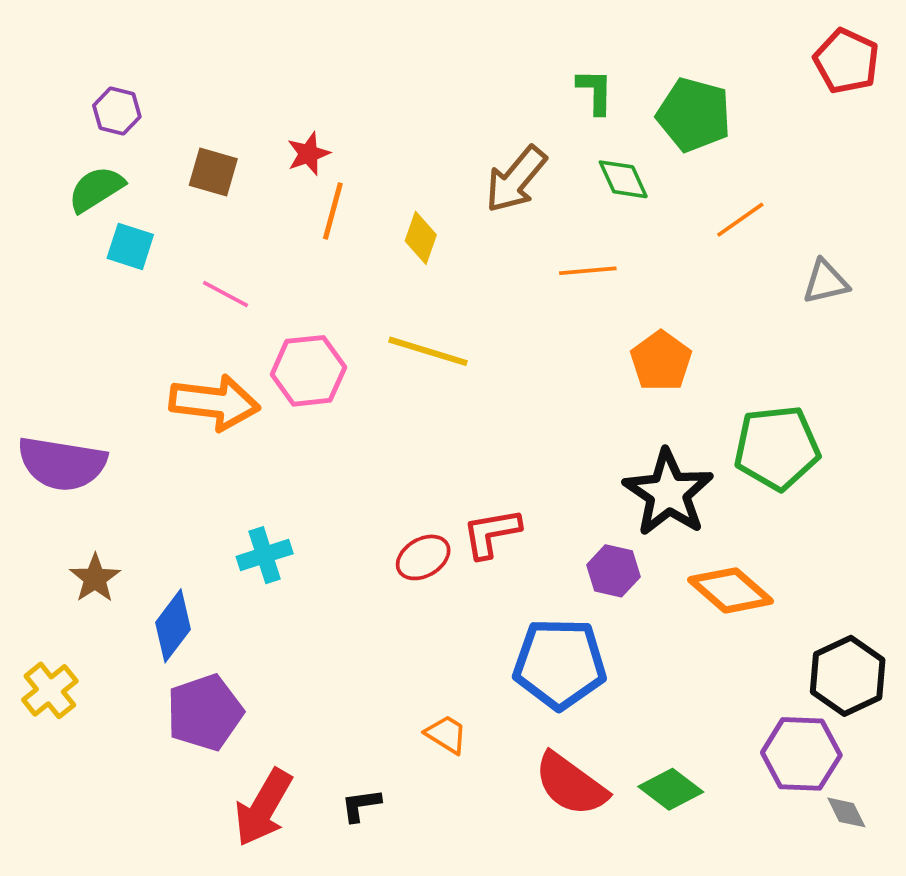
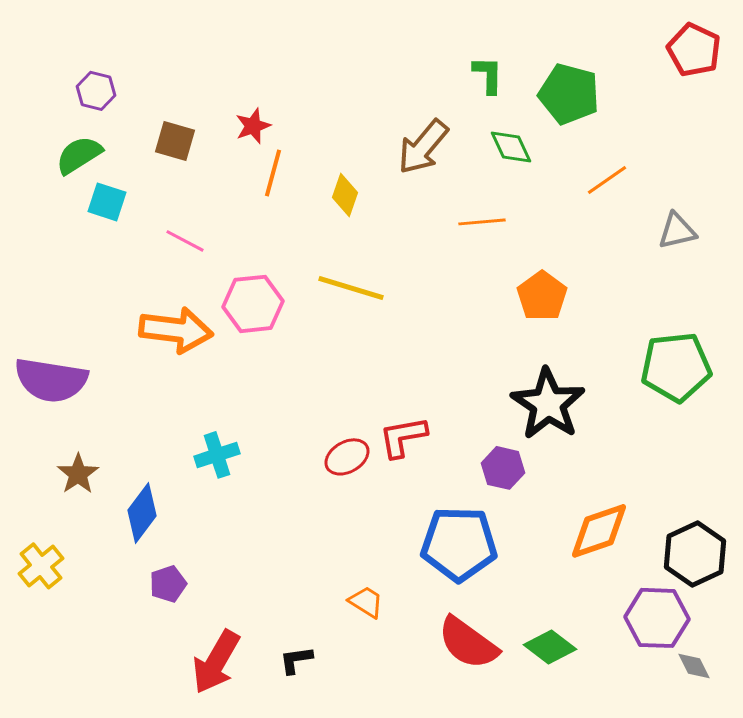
green pentagon: (777, 448) -> (676, 367), moved
orange diamond: (731, 590) -> (599, 531), moved, turned -60
purple pentagon: (205, 712) -> (168, 584), size x0.6

